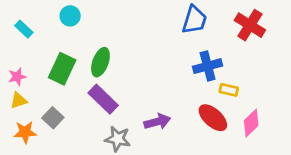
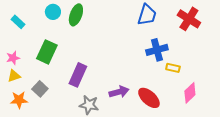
green ellipse: (100, 62) -> (76, 15), moved
purple rectangle: (103, 99) -> (78, 75), turned 70
red ellipse: (213, 118) -> (149, 98), moved

